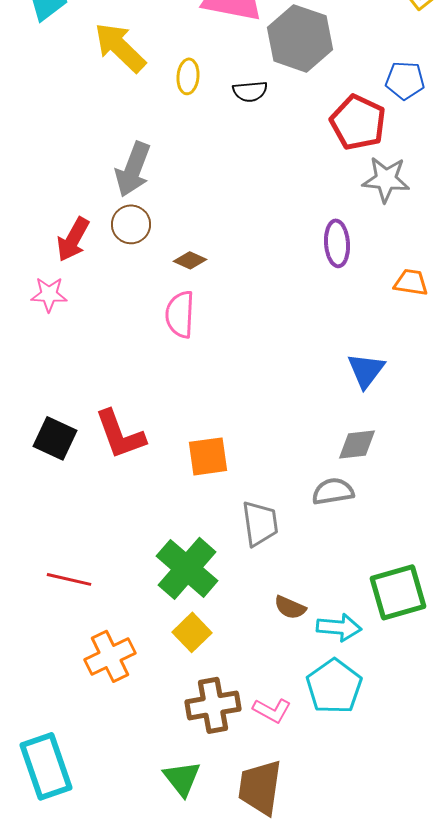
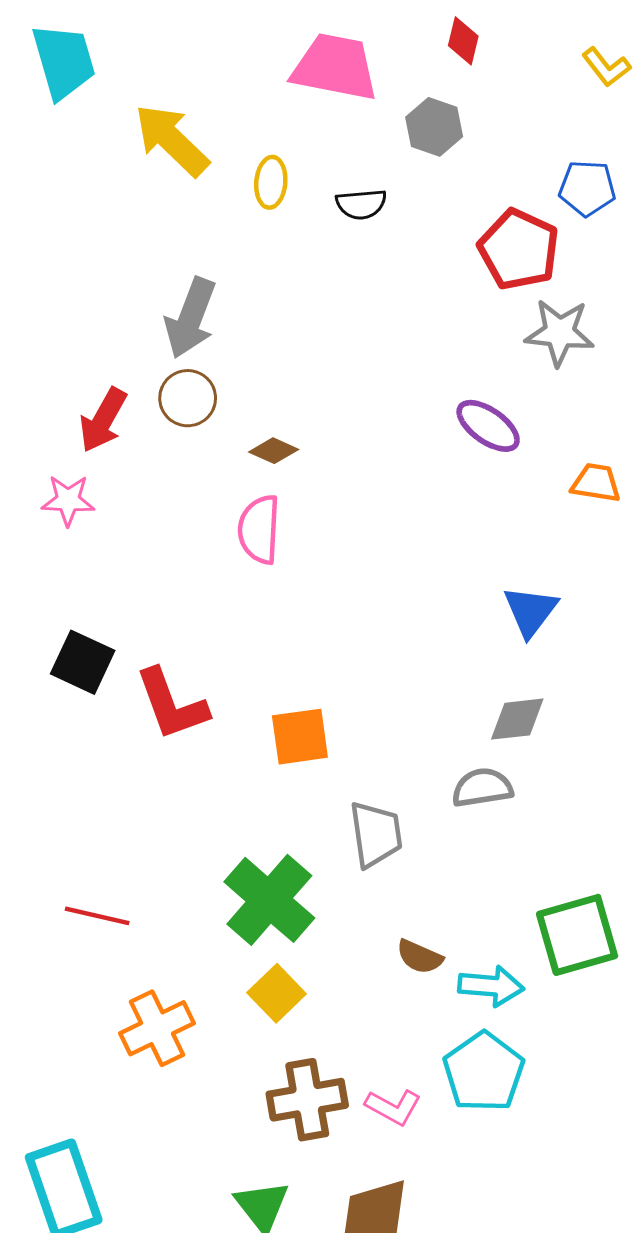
gray hexagon: (300, 38) -> (434, 127), size x0.6
purple ellipse: (337, 243) -> (488, 426), turned -51
black square: (55, 438) -> (83, 662), moved

